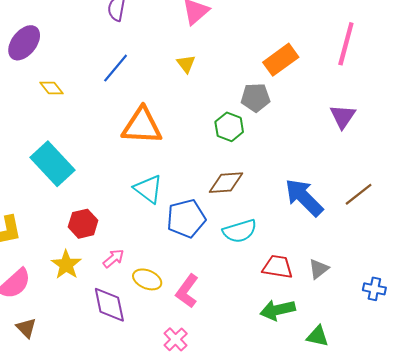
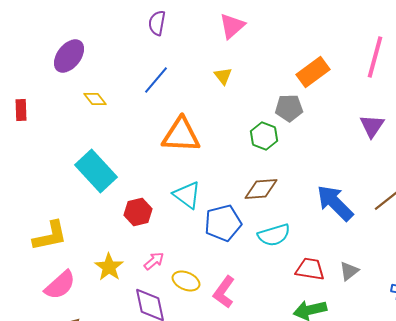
red hexagon: (83, 224) -> (138, 212), moved

